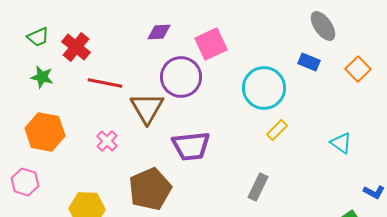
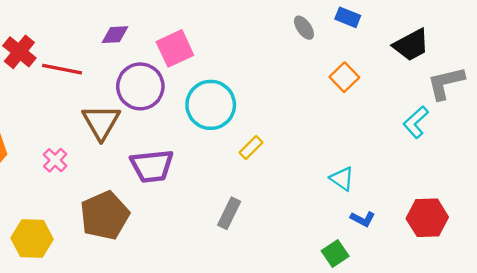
gray ellipse: (323, 26) -> (304, 28), size x0.7
blue rectangle: (309, 62) -> (348, 17), moved
red line: (105, 83) -> (62, 69), moved
cyan circle: (264, 88) -> (211, 105), moved
cyan triangle: (341, 143) -> (342, 179), moved

